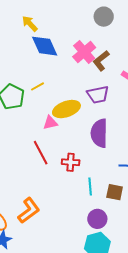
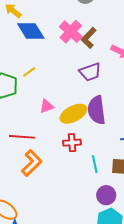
yellow ellipse: (66, 109) -> (73, 114), moved
red line: (41, 153) -> (22, 137), moved, turned -50
orange L-shape: (29, 211) -> (32, 163), moved

